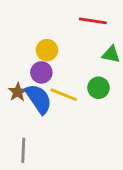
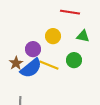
yellow circle: (47, 50) -> (53, 36), moved
blue semicircle: (39, 99) -> (31, 68), turned 85

